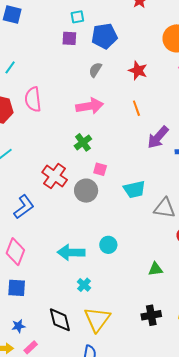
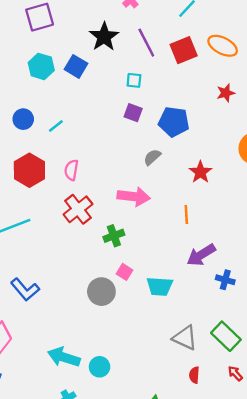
cyan square: (77, 17) -> (134, 80), moved
pink semicircle: (33, 99) -> (71, 170), size x0.7
red cross: (55, 176) -> (78, 209), moved
cyan trapezoid: (134, 189) -> (160, 286), moved
blue L-shape: (24, 207) -> (25, 290), turned 70
cyan circle: (108, 245) -> (100, 367), moved

